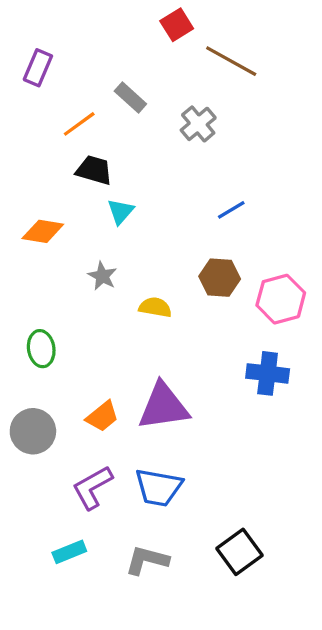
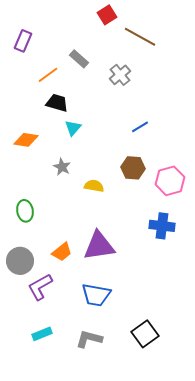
purple L-shape: (92, 487) -> (40, 287), moved

